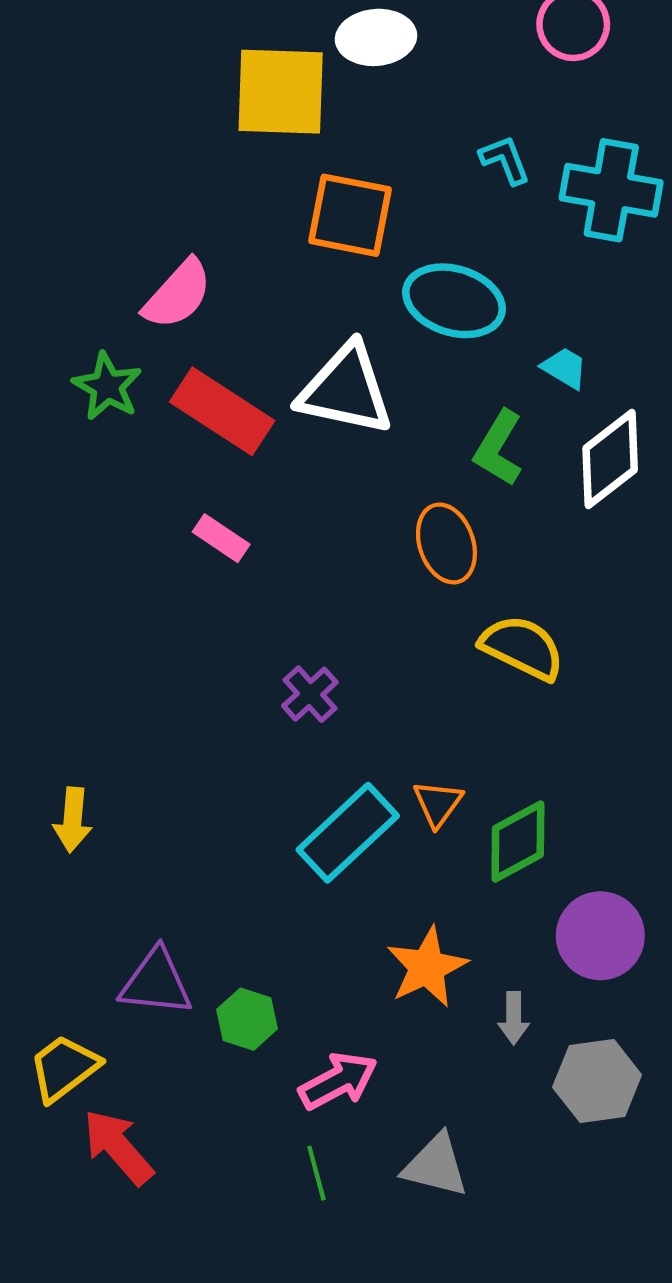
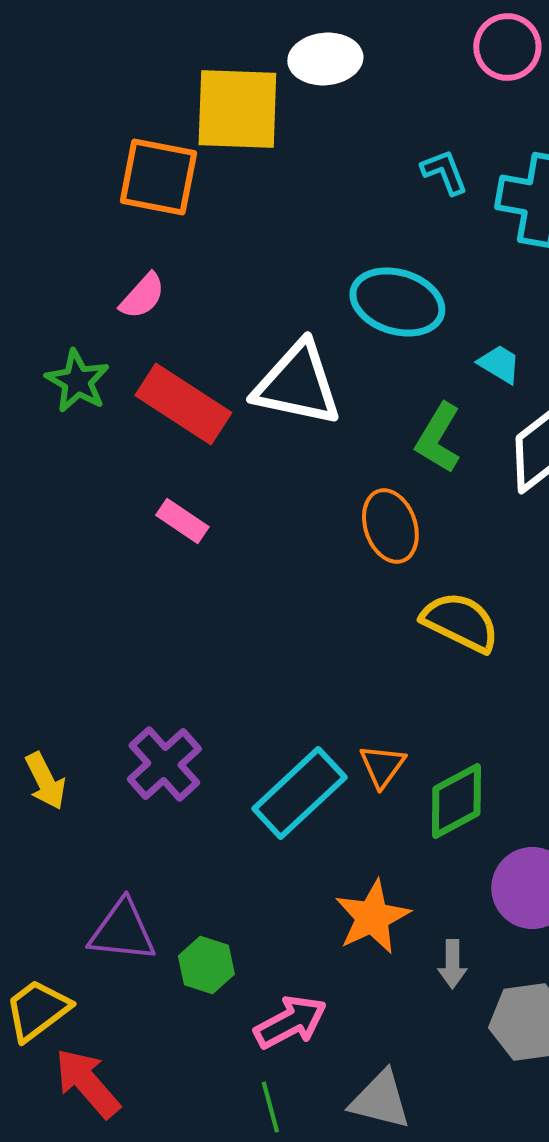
orange square: (350, 215) -> (158, 177), moved
pink semicircle: (178, 294) -> (142, 296), size x0.7
purple cross: (310, 694) -> (164, 764), moved, size x1.4
yellow arrow: (73, 820) -> (45, 781), turned -32

